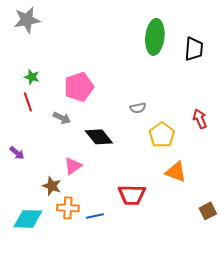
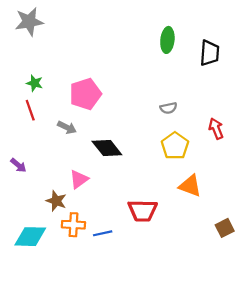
green ellipse: (155, 37) -> (167, 40), size x0.7
gray semicircle: (138, 108) -> (169, 108), moved

